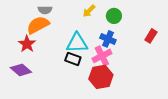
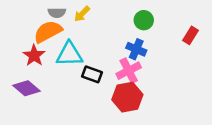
yellow arrow: (89, 11) -> (82, 14), moved
red rectangle: (151, 36) -> (190, 35), moved
cyan triangle: (77, 43) -> (69, 54), moved

